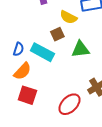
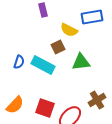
orange semicircle: (22, 71) -> (15, 105), moved
red square: (27, 95) -> (45, 108), moved

